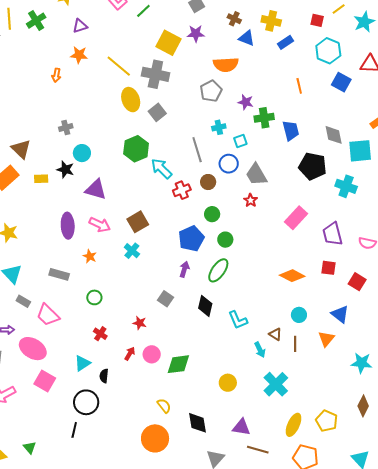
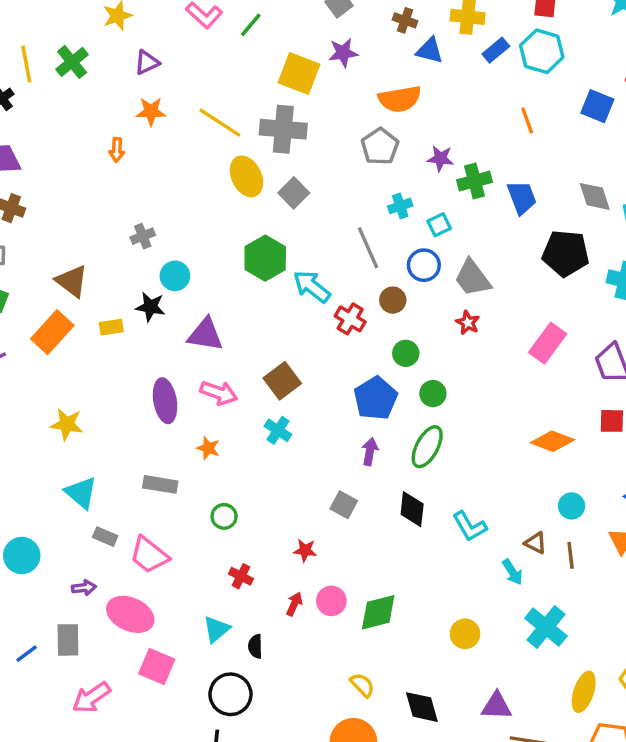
cyan hexagon: (328, 51) -> (542, 51), moved
red cross: (182, 190) -> (350, 319), turned -30

